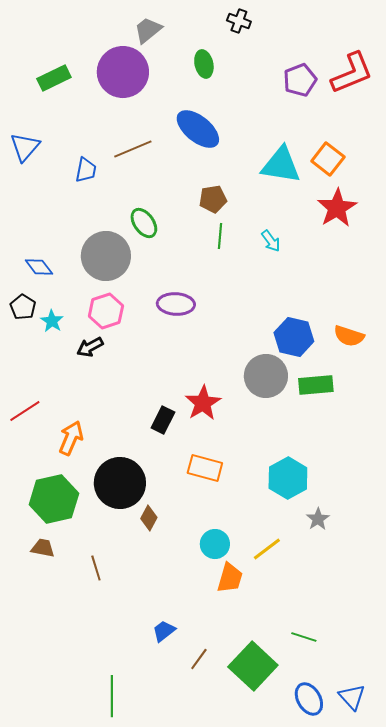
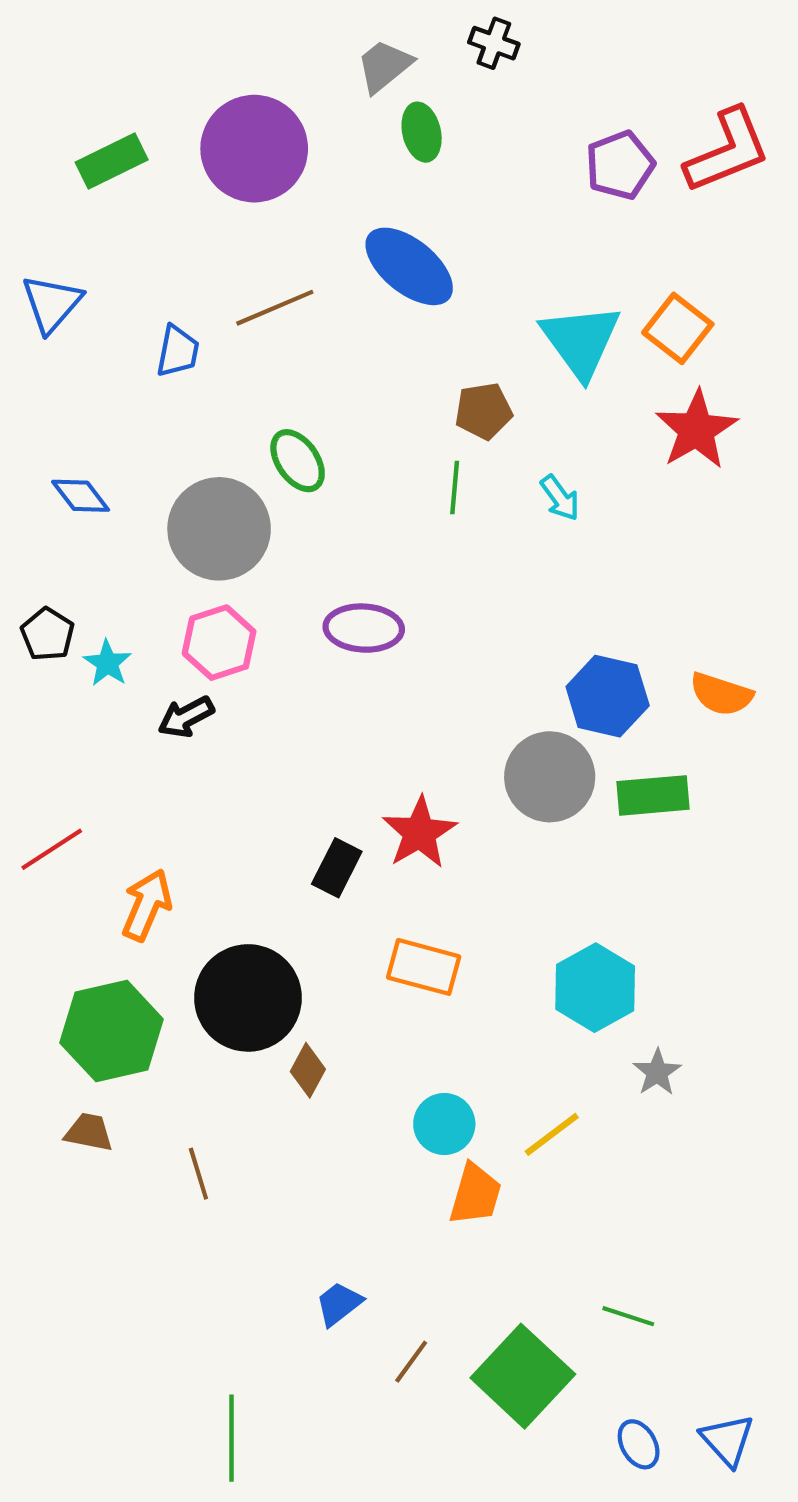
gray trapezoid: (148, 30) -> (384, 66), moved
cyan triangle: (281, 165) -> (581, 341), turned 45
brown pentagon: (213, 199) -> (484, 411), moved
blue diamond: (39, 267) -> (81, 496), moved
blue ellipse: (309, 699) -> (639, 1444), size x0.7

